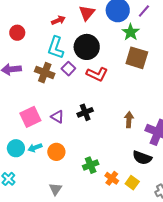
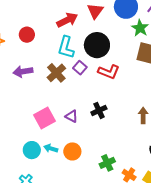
red arrow: (58, 20) -> (67, 20), size x1.5
brown cross: (45, 73) -> (56, 73), turned 30
cyan arrow: (35, 148) -> (51, 148), turned 40

